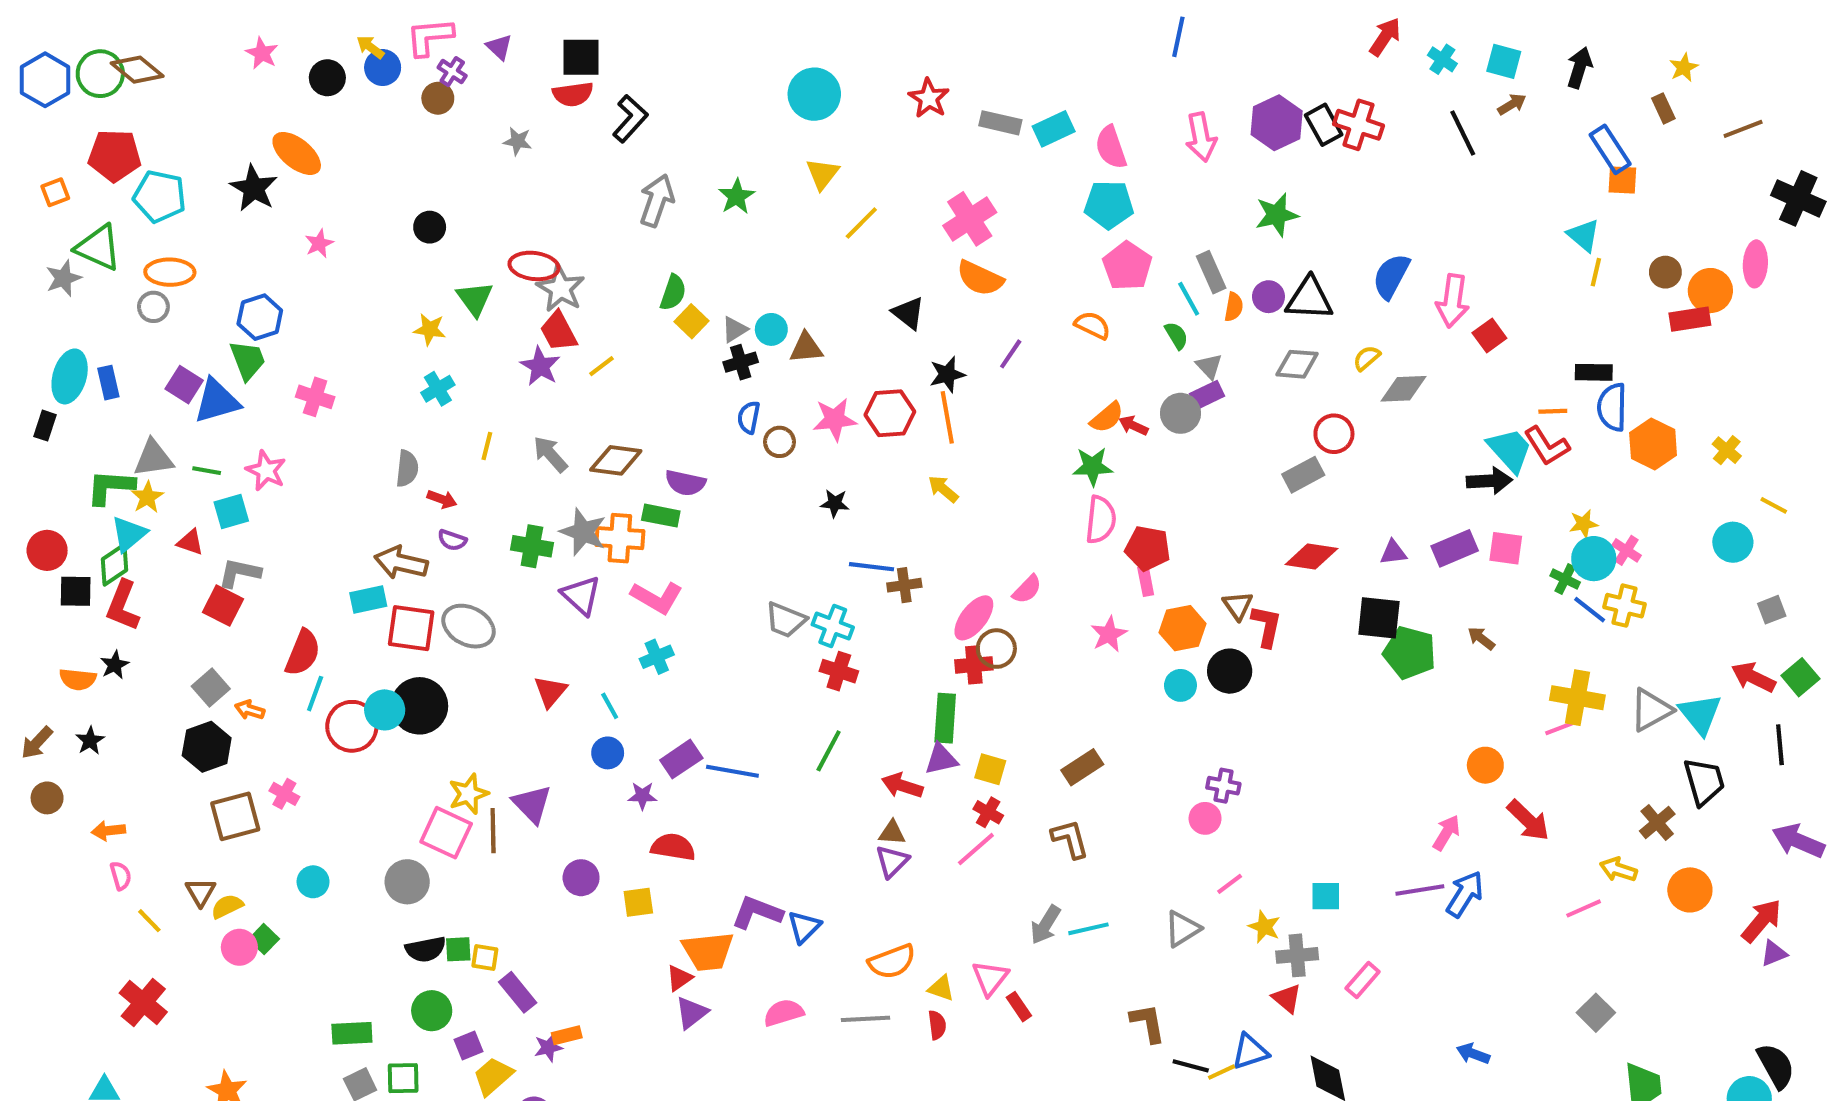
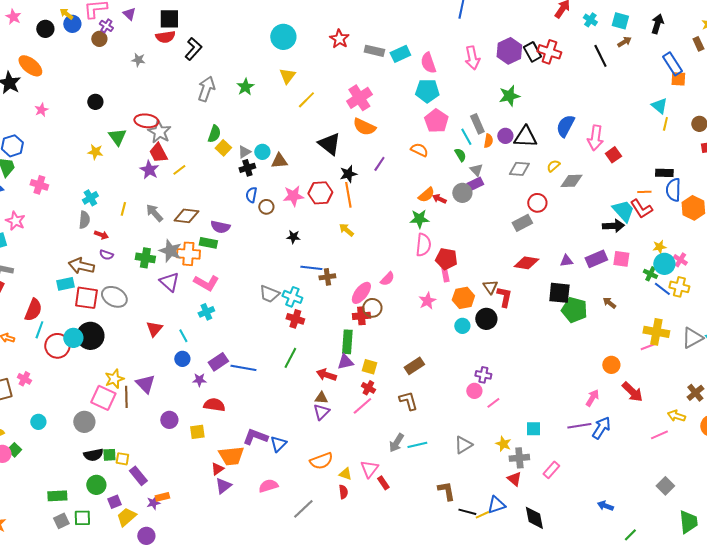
black triangle: (908, 313) -> (329, 144), size x1.4
cyan cross: (438, 389) -> (90, 198), moved
pink line: (1230, 884) -> (493, 403), moved
gray line: (865, 1019) -> (303, 509), moved, turned -40

